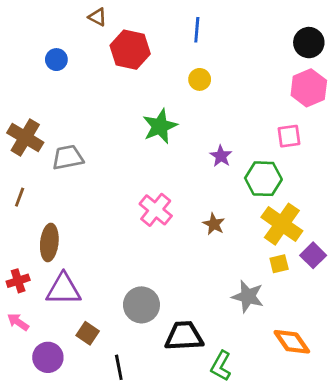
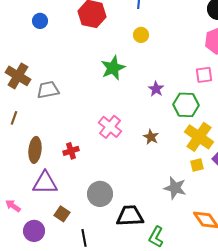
red cross: (18, 281) -> (71, 151), moved

